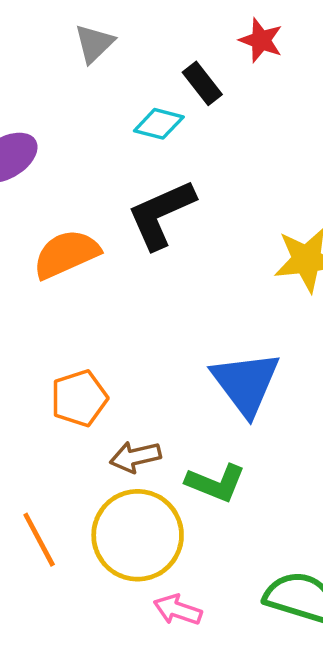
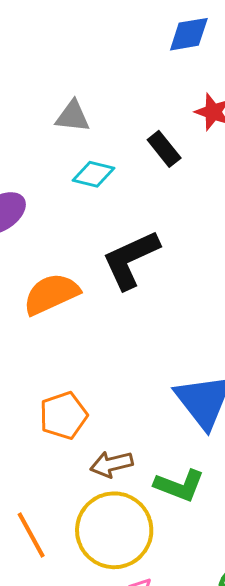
gray triangle: (94, 44) -> (73, 116), turned 51
cyan diamond: (159, 124) -> (94, 174), moved

